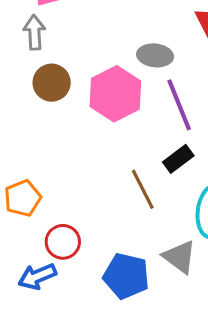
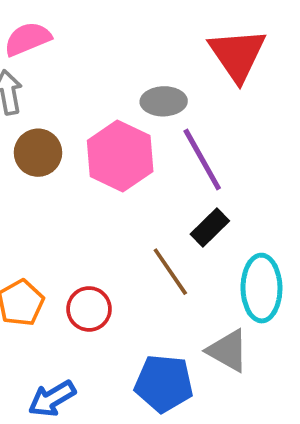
red circle: (63, 242) -> (89, 309), moved

